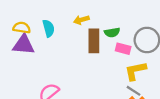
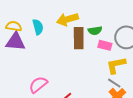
yellow arrow: (81, 20) -> (67, 19), size x1.5

